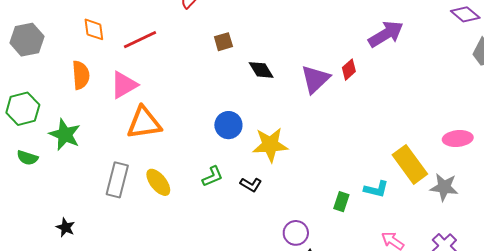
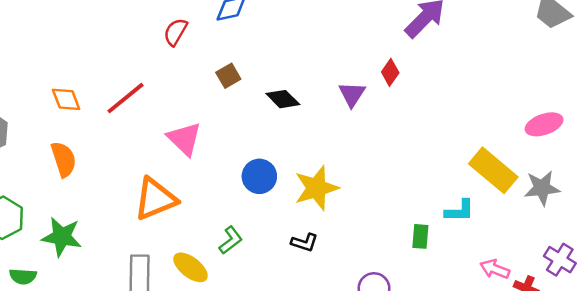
purple triangle: (315, 79) -> (352, 94), size x0.7
pink triangle: (124, 85) -> (184, 139), moved, turned -32
green L-shape: (213, 176) -> (231, 240), moved

